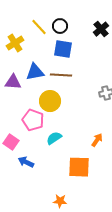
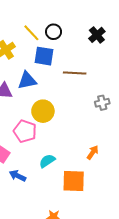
blue square: (63, 49) -> (44, 56), moved
brown line: (61, 75) -> (75, 73), moved
cyan semicircle: (54, 138) -> (47, 161), moved

